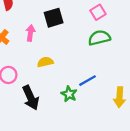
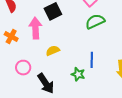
pink arrow: (30, 33) -> (35, 28), size x1.5
blue line: (87, 81) -> (92, 60), turned -49

